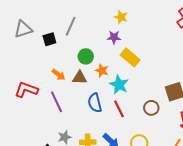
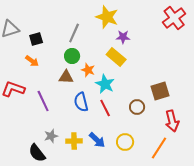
yellow star: (121, 17) -> (107, 17), size x1.6
gray line: (71, 26) -> (74, 33), moved
purple star: (114, 37) -> (123, 37), moved
orange arrow: (58, 75) -> (32, 61), moved

